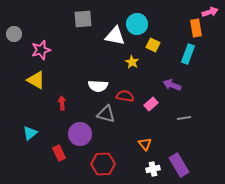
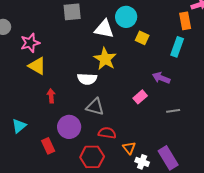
yellow star: (132, 62) -> (105, 59), moved, size x1.6
yellow triangle: (36, 80) -> (37, 66), moved
red semicircle: (125, 96) -> (107, 133), moved
orange triangle: (145, 144) -> (129, 148), moved
white cross: (153, 169) -> (142, 162), turned 32

